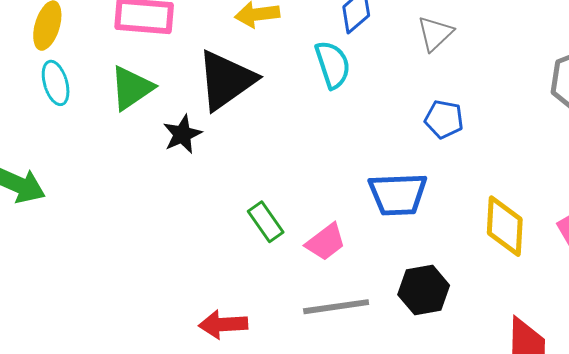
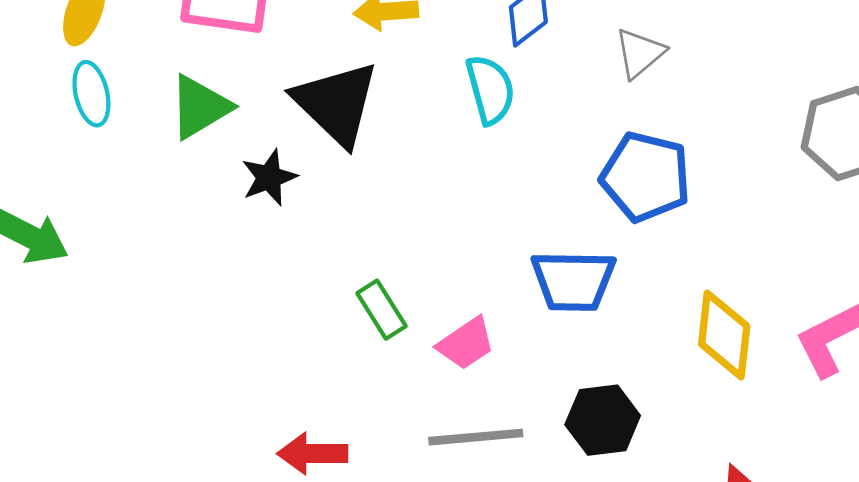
black triangle: (226, 80) -> (336, 103), turned -44
blue pentagon: (444, 119) -> (646, 177), size x1.6

